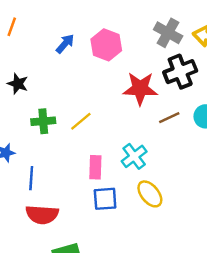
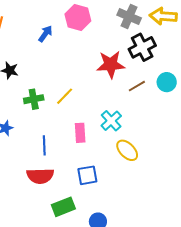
pink hexagon: (106, 45) -> (78, 17), moved
blue line: (31, 178) -> (44, 145), moved
blue square: (105, 199) -> (87, 175), moved

